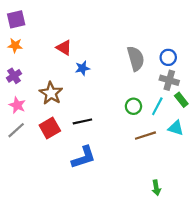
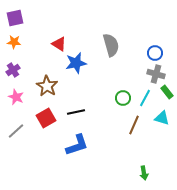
gray semicircle: (136, 58) -> (111, 45), moved
blue star: (82, 68) -> (76, 63), size x1.5
gray line: (16, 130) -> (16, 131), moved
brown line: (145, 136) -> (134, 125), turned -48

